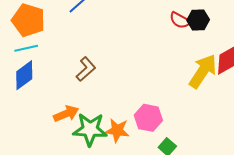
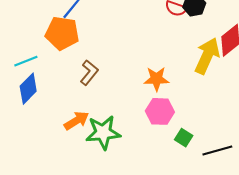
orange pentagon: (28, 20) -> (62, 33), moved
orange star: (117, 130) -> (156, 79), moved

